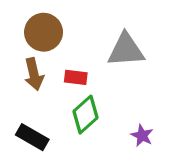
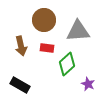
brown circle: (44, 32) -> (44, 20), moved
green diamond: (86, 115) -> (67, 64), moved

